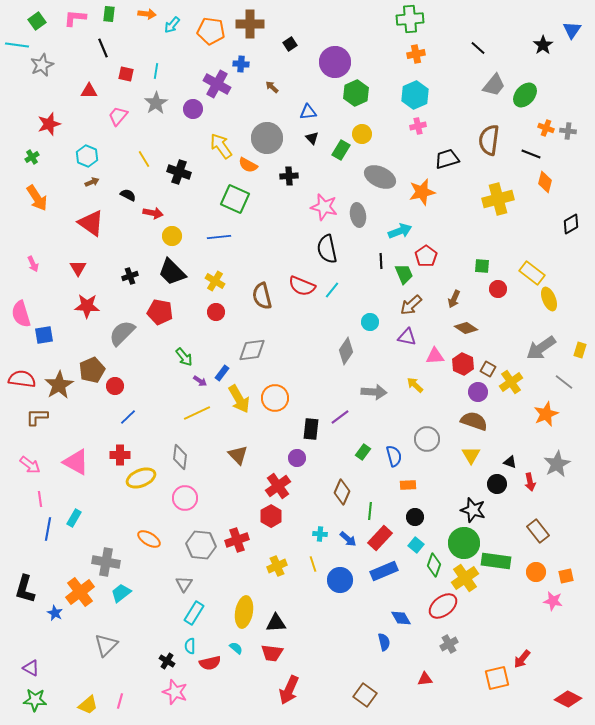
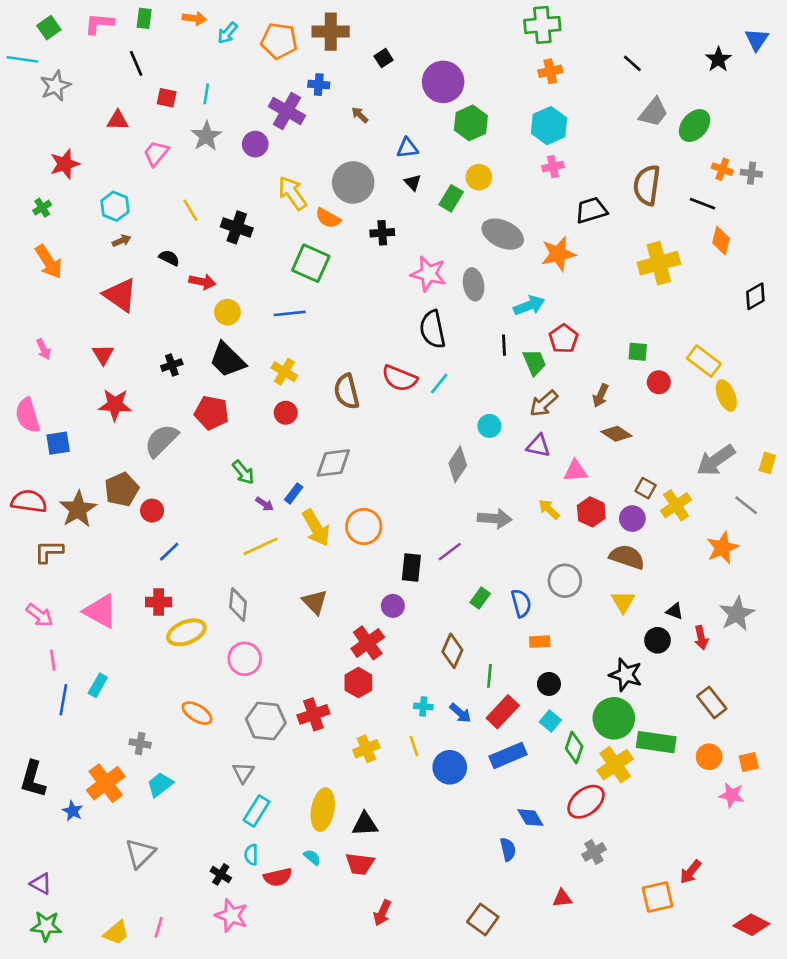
red hexagon: (463, 364) -> (591, 512), moved
gray cross: (106, 562) -> (140, 743), size x0.6
red arrow: (289, 690) -> (382, 913), size x0.7

